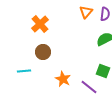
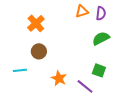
orange triangle: (86, 12) -> (82, 11), turned 32

